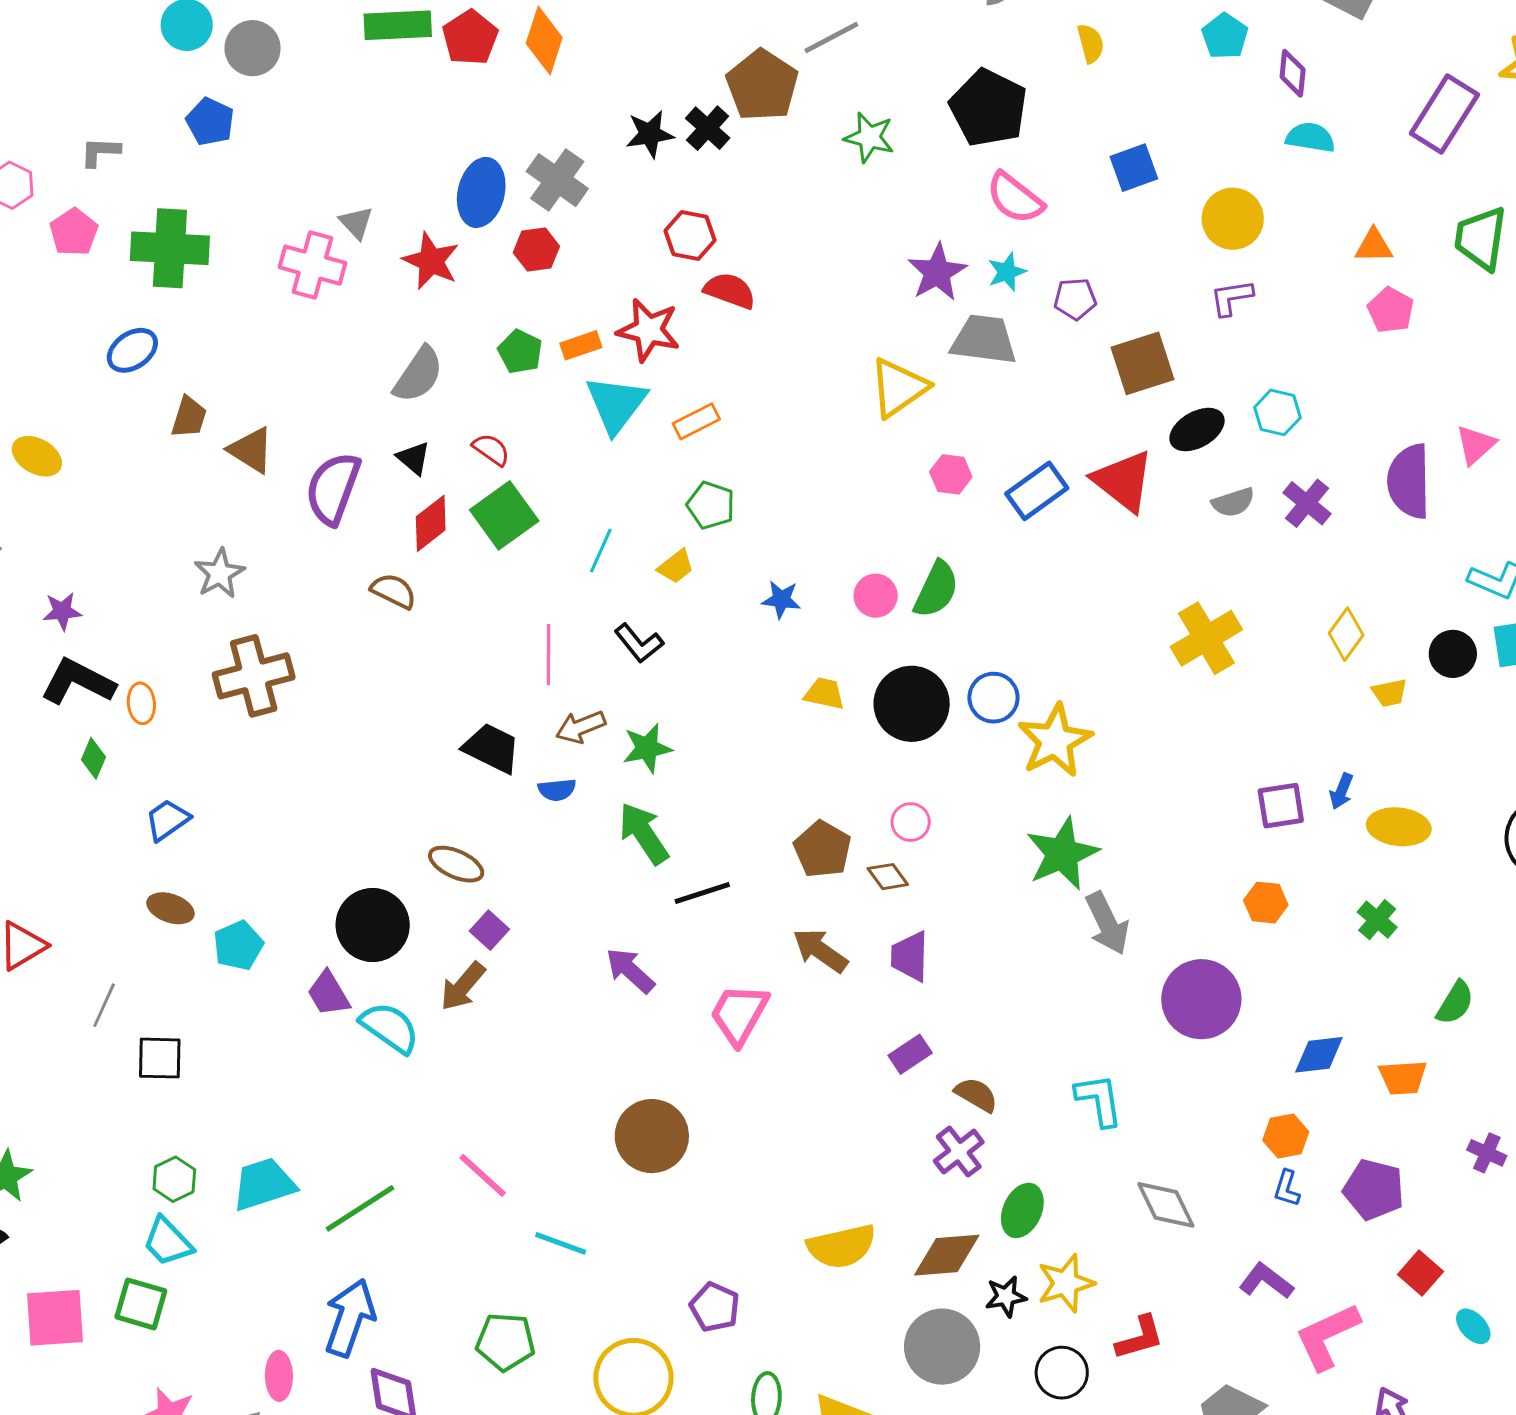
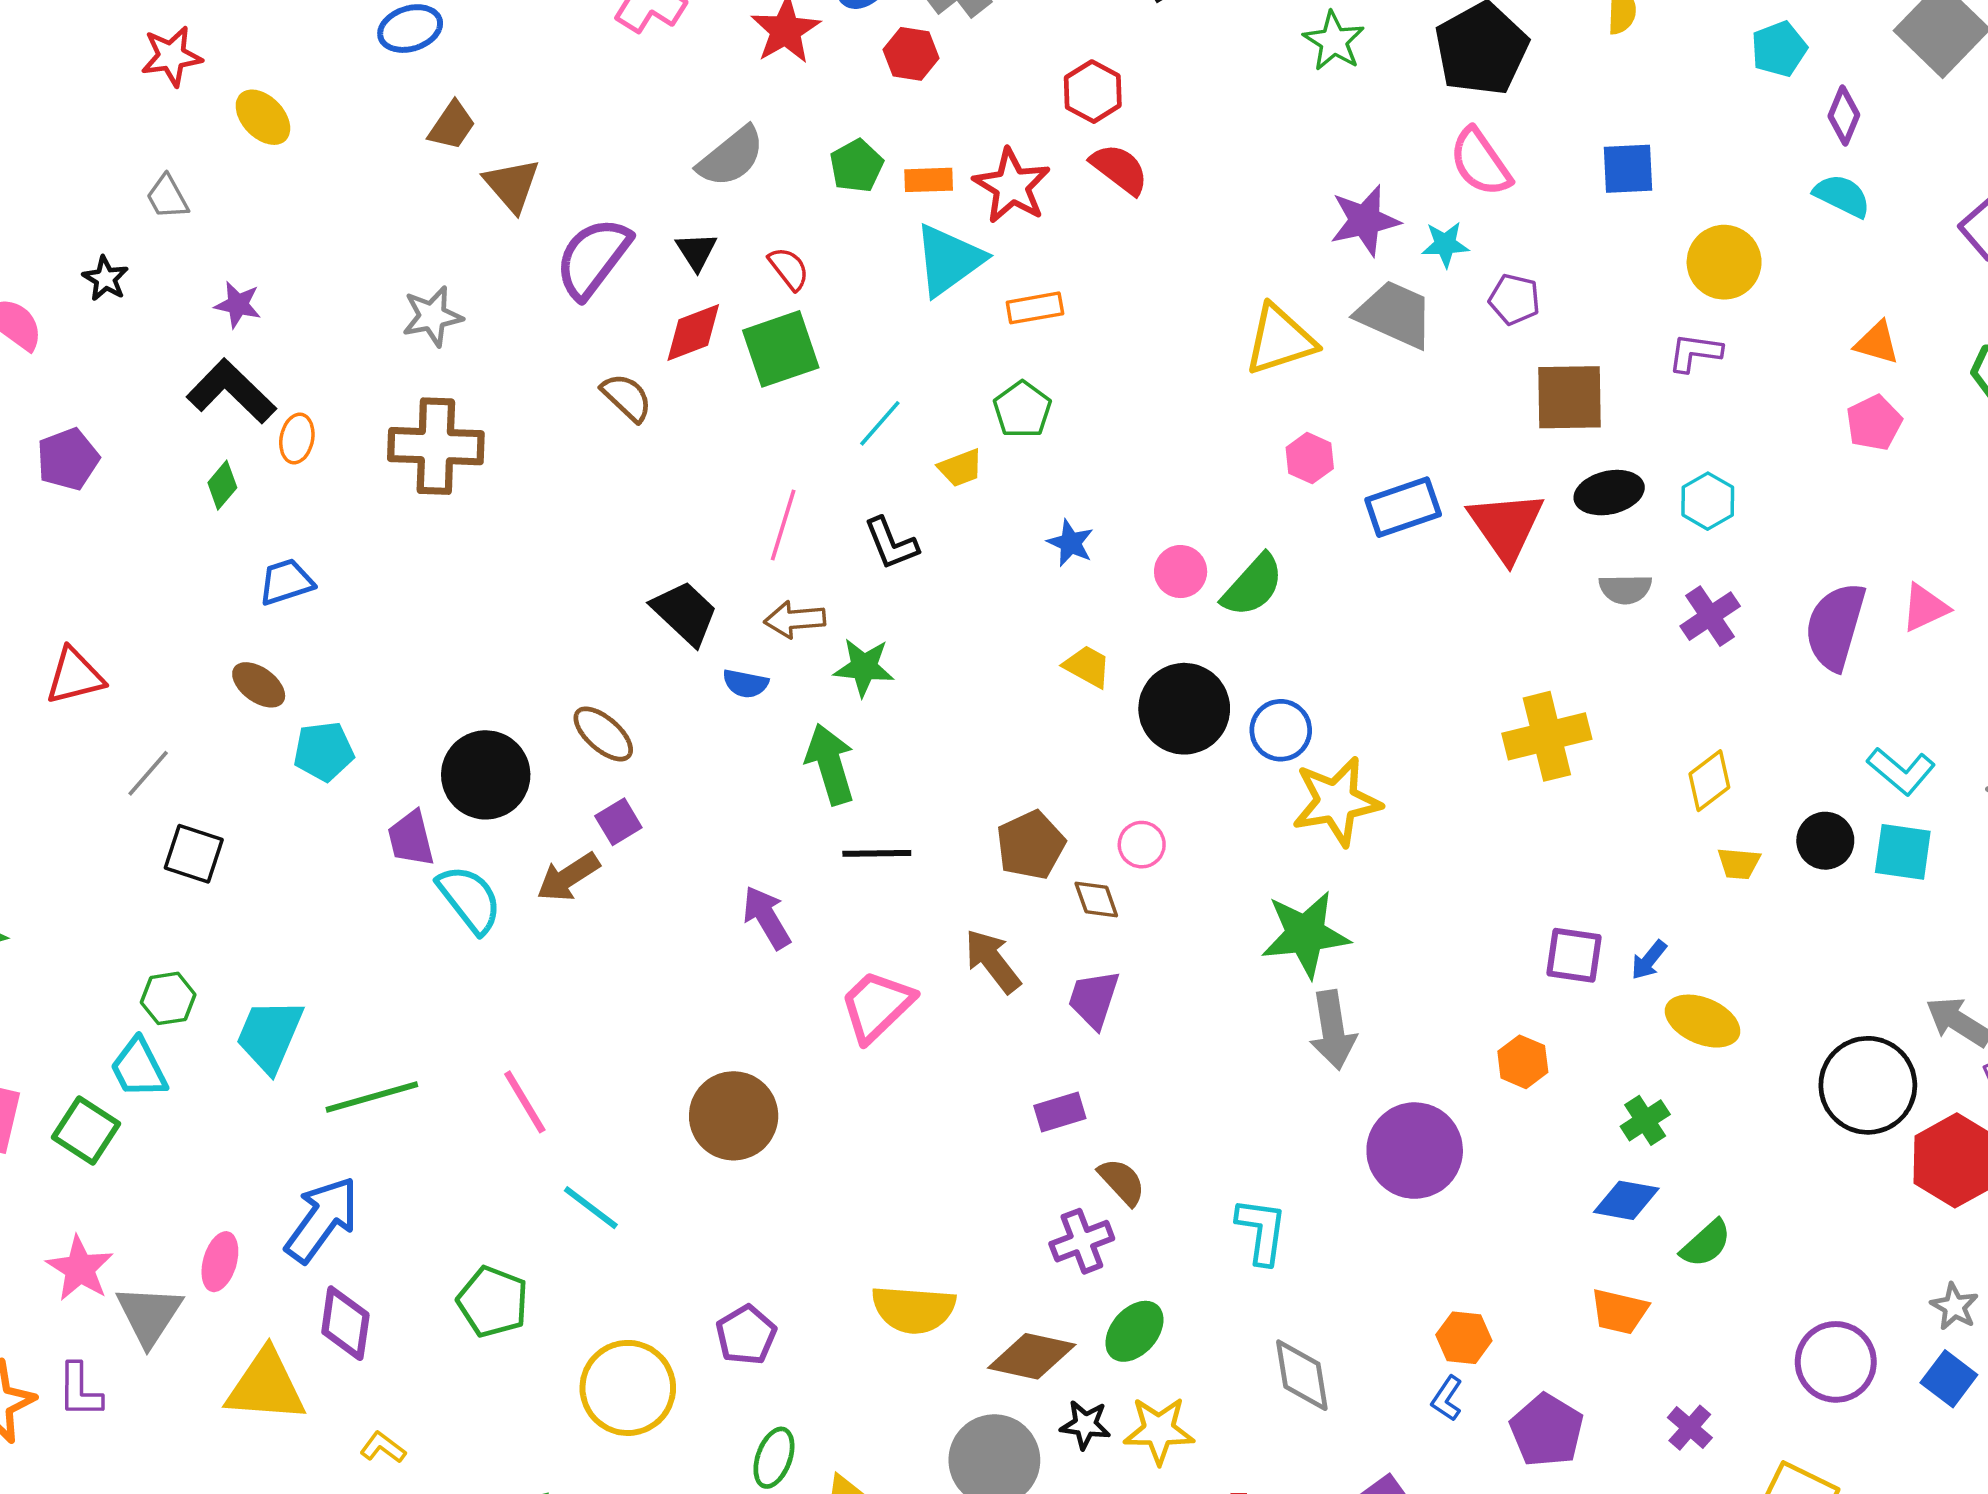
blue diamond: (1319, 1055) -> (1626, 1200), moved
cyan trapezoid: (264, 1184) -> (270, 1035), turned -66

